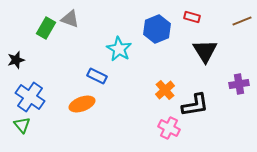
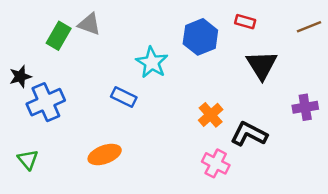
blue cross: (30, 97) -> (46, 102), moved, turned 32
orange ellipse: (82, 104) -> (105, 154), moved
black L-shape: (195, 105) -> (249, 134), turned -144

